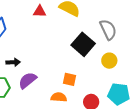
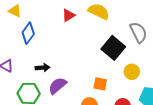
red triangle: (40, 11) -> (68, 15), turned -32
yellow circle: (109, 61) -> (132, 72), moved

